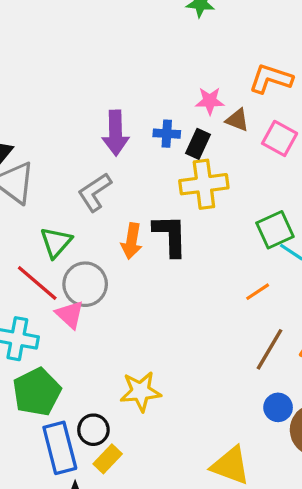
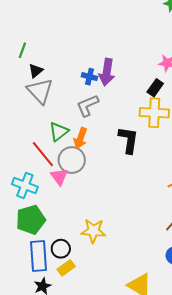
blue cross: (167, 134) -> (90, 77), moved
orange arrow: (132, 241) -> (80, 138), moved

